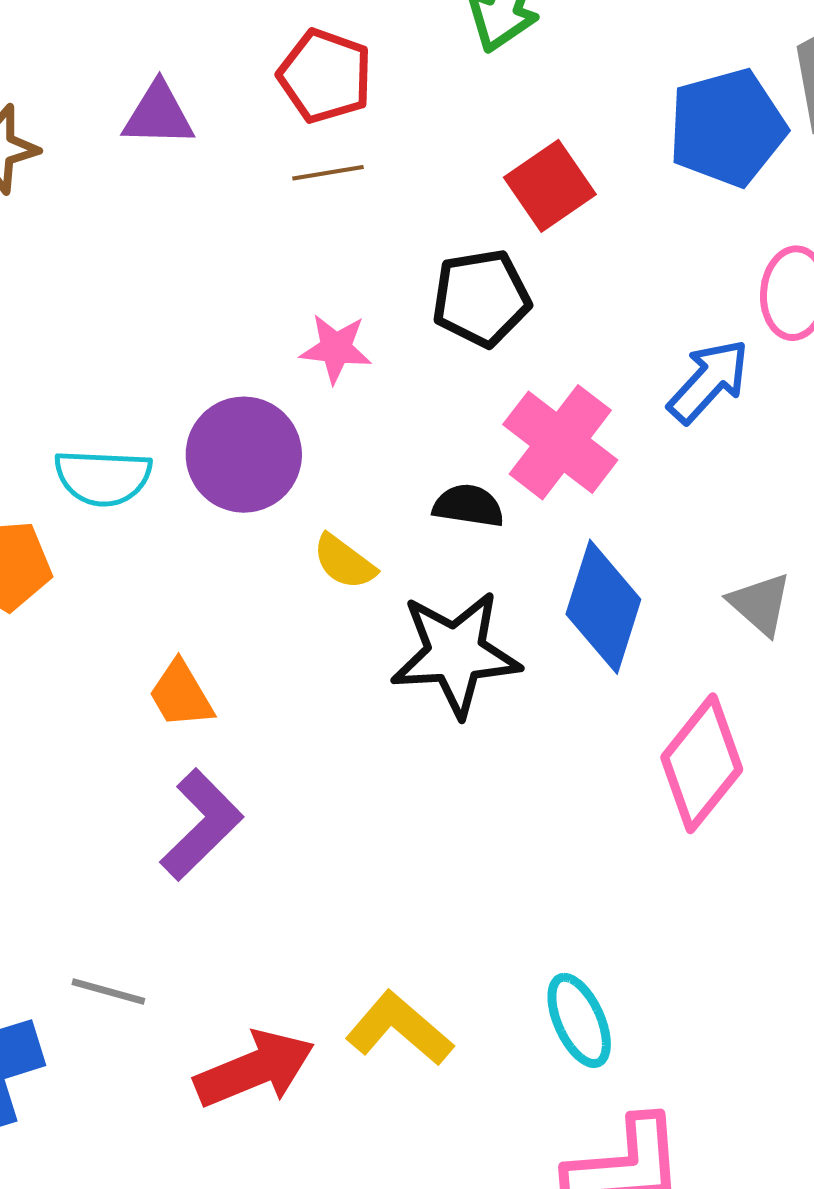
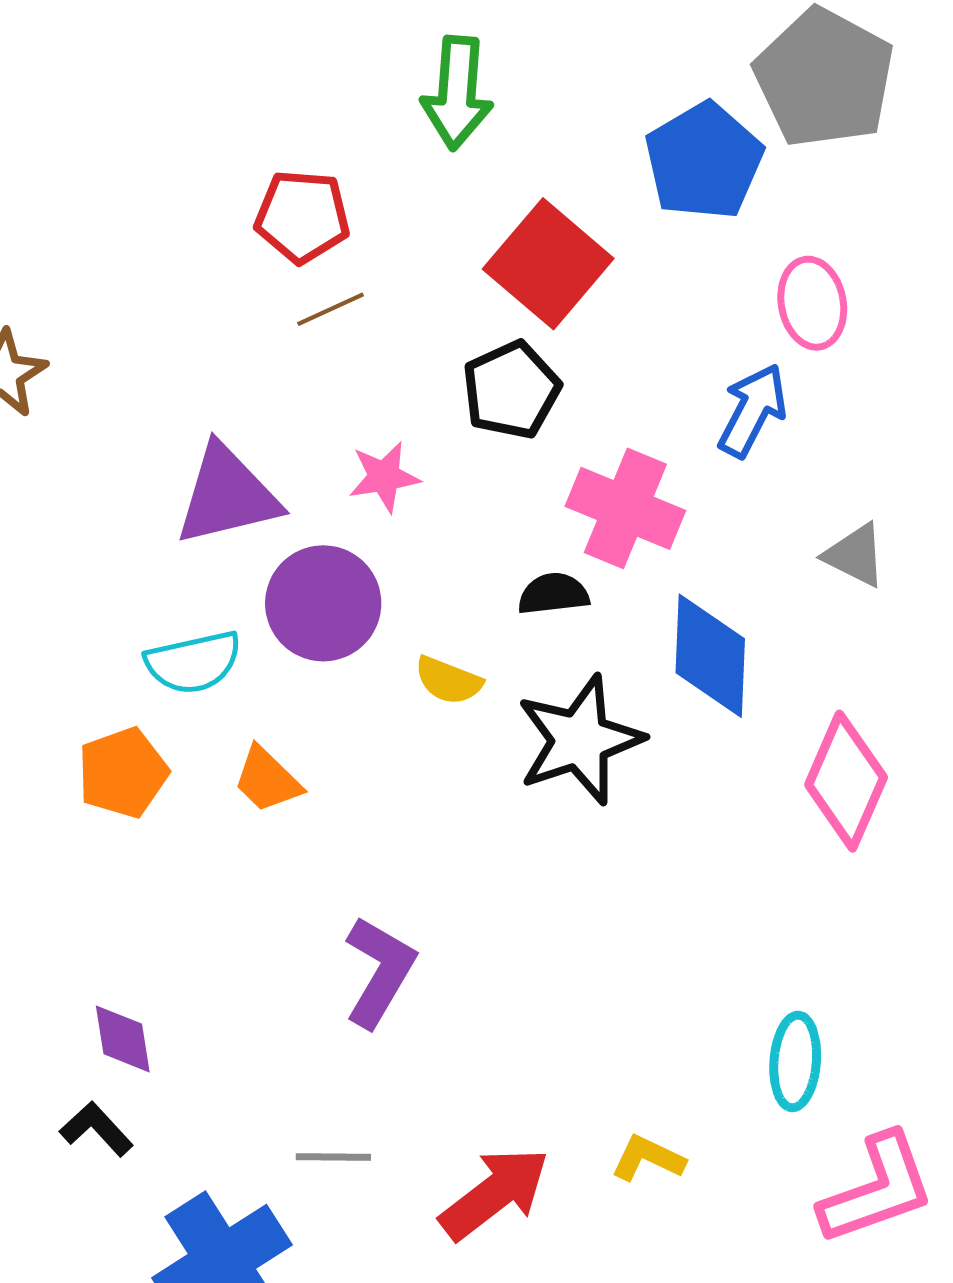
purple triangle: (158, 115) -> (227, 495), moved, size x1.5
red square: (550, 186) -> (548, 264), size x1.4
gray triangle: (760, 604) -> (855, 555), moved
orange trapezoid: (181, 694) -> (267, 780), moved
cyan ellipse: (579, 1020) -> (795, 1061), turned 44
yellow L-shape: (399, 1029) -> (648, 1158), moved, size x0.7

